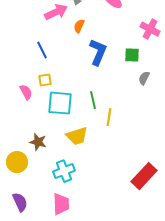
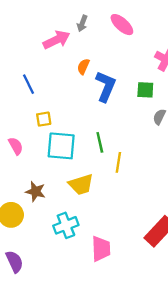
orange semicircle: (79, 26) -> (83, 67), moved
blue line: (42, 50) -> (29, 84), moved
pink semicircle: (26, 92) -> (16, 146), moved
pink trapezoid: (61, 204) -> (101, 249), moved

